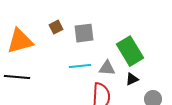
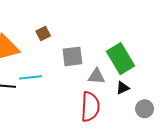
gray square: (84, 33) -> (72, 56), moved
cyan line: (80, 66) -> (31, 77), moved

